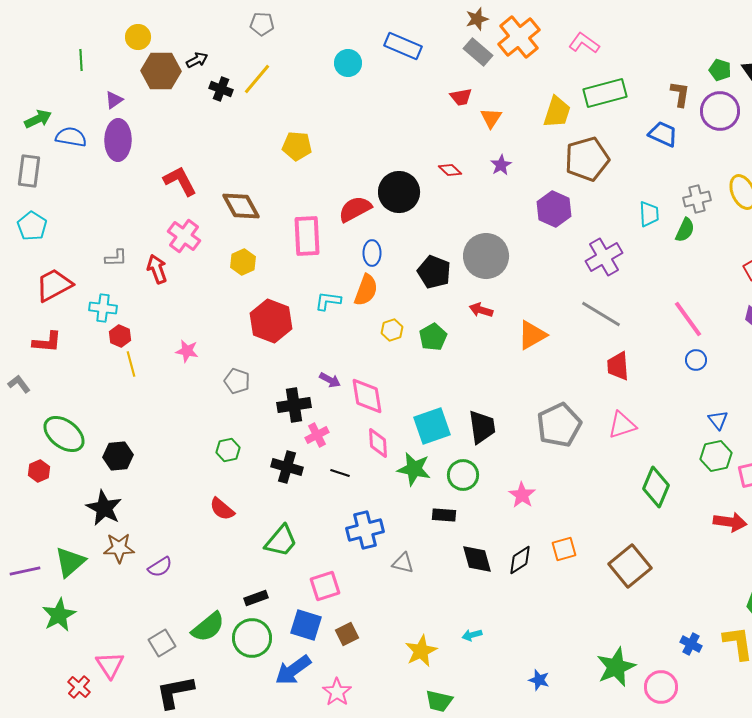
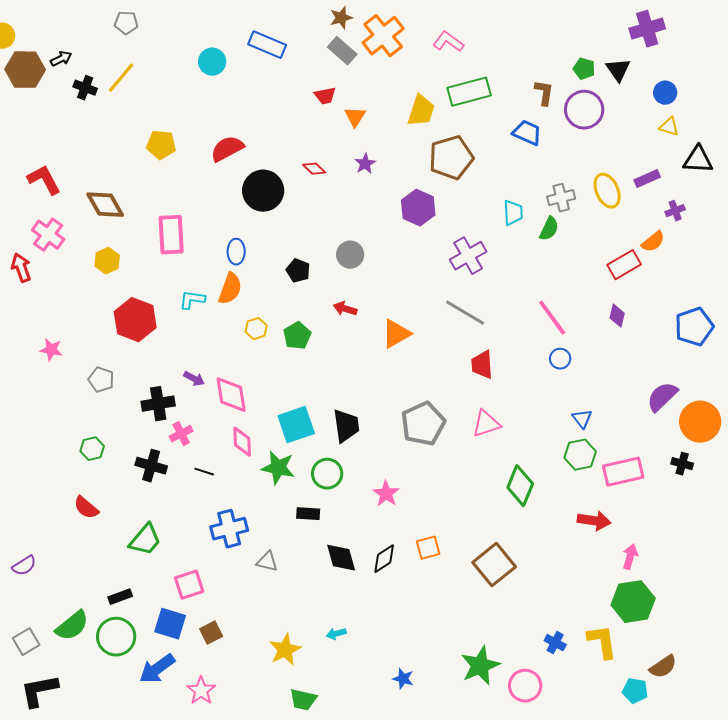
red semicircle: (355, 209) -> (227, 149), moved
gray circle: (486, 256) -> (350, 255), size x0.6
black pentagon: (434, 272) -> (298, 271), size x0.7

